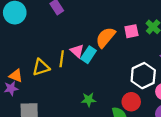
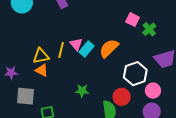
pink square: (131, 31) -> (133, 20), moved, turned 32
orange semicircle: (105, 37) -> (109, 48), moved
orange triangle: (16, 76) -> (42, 70), moved

